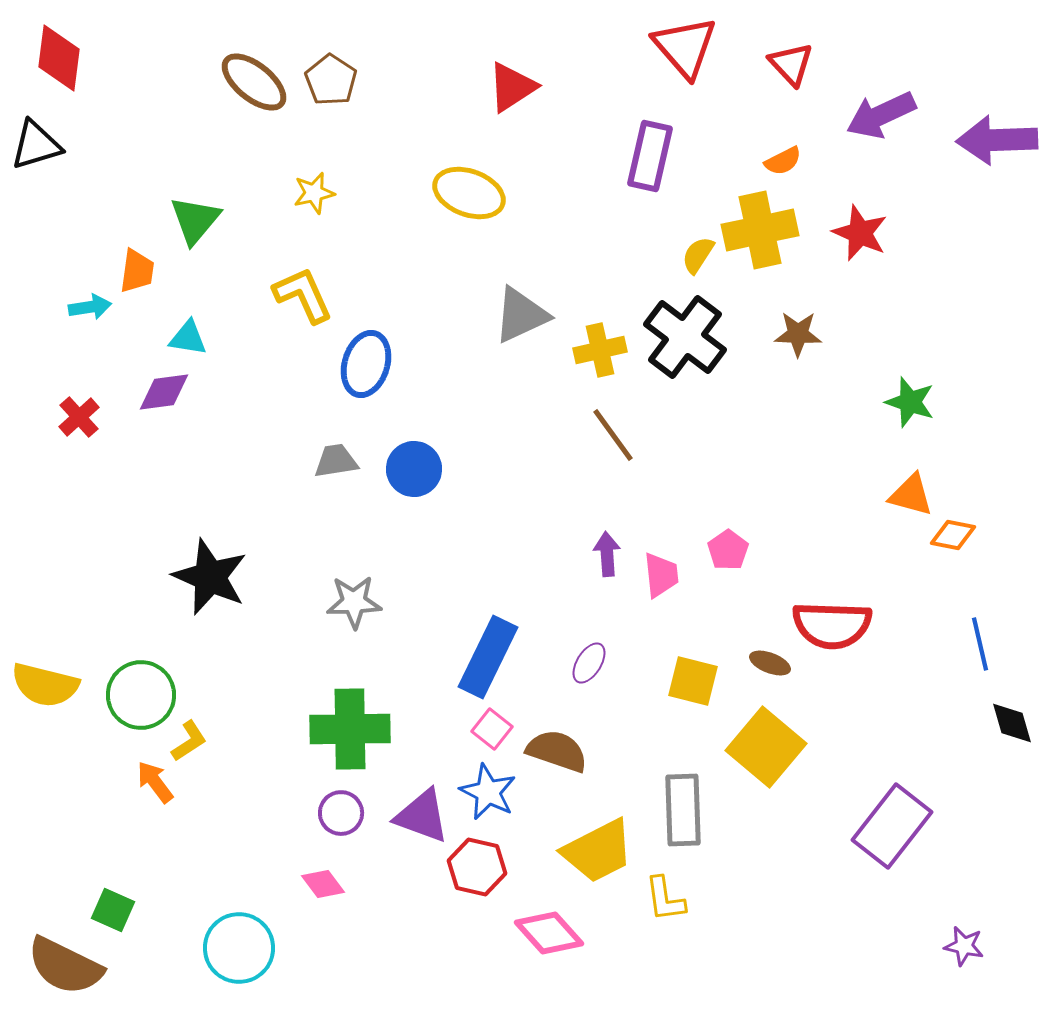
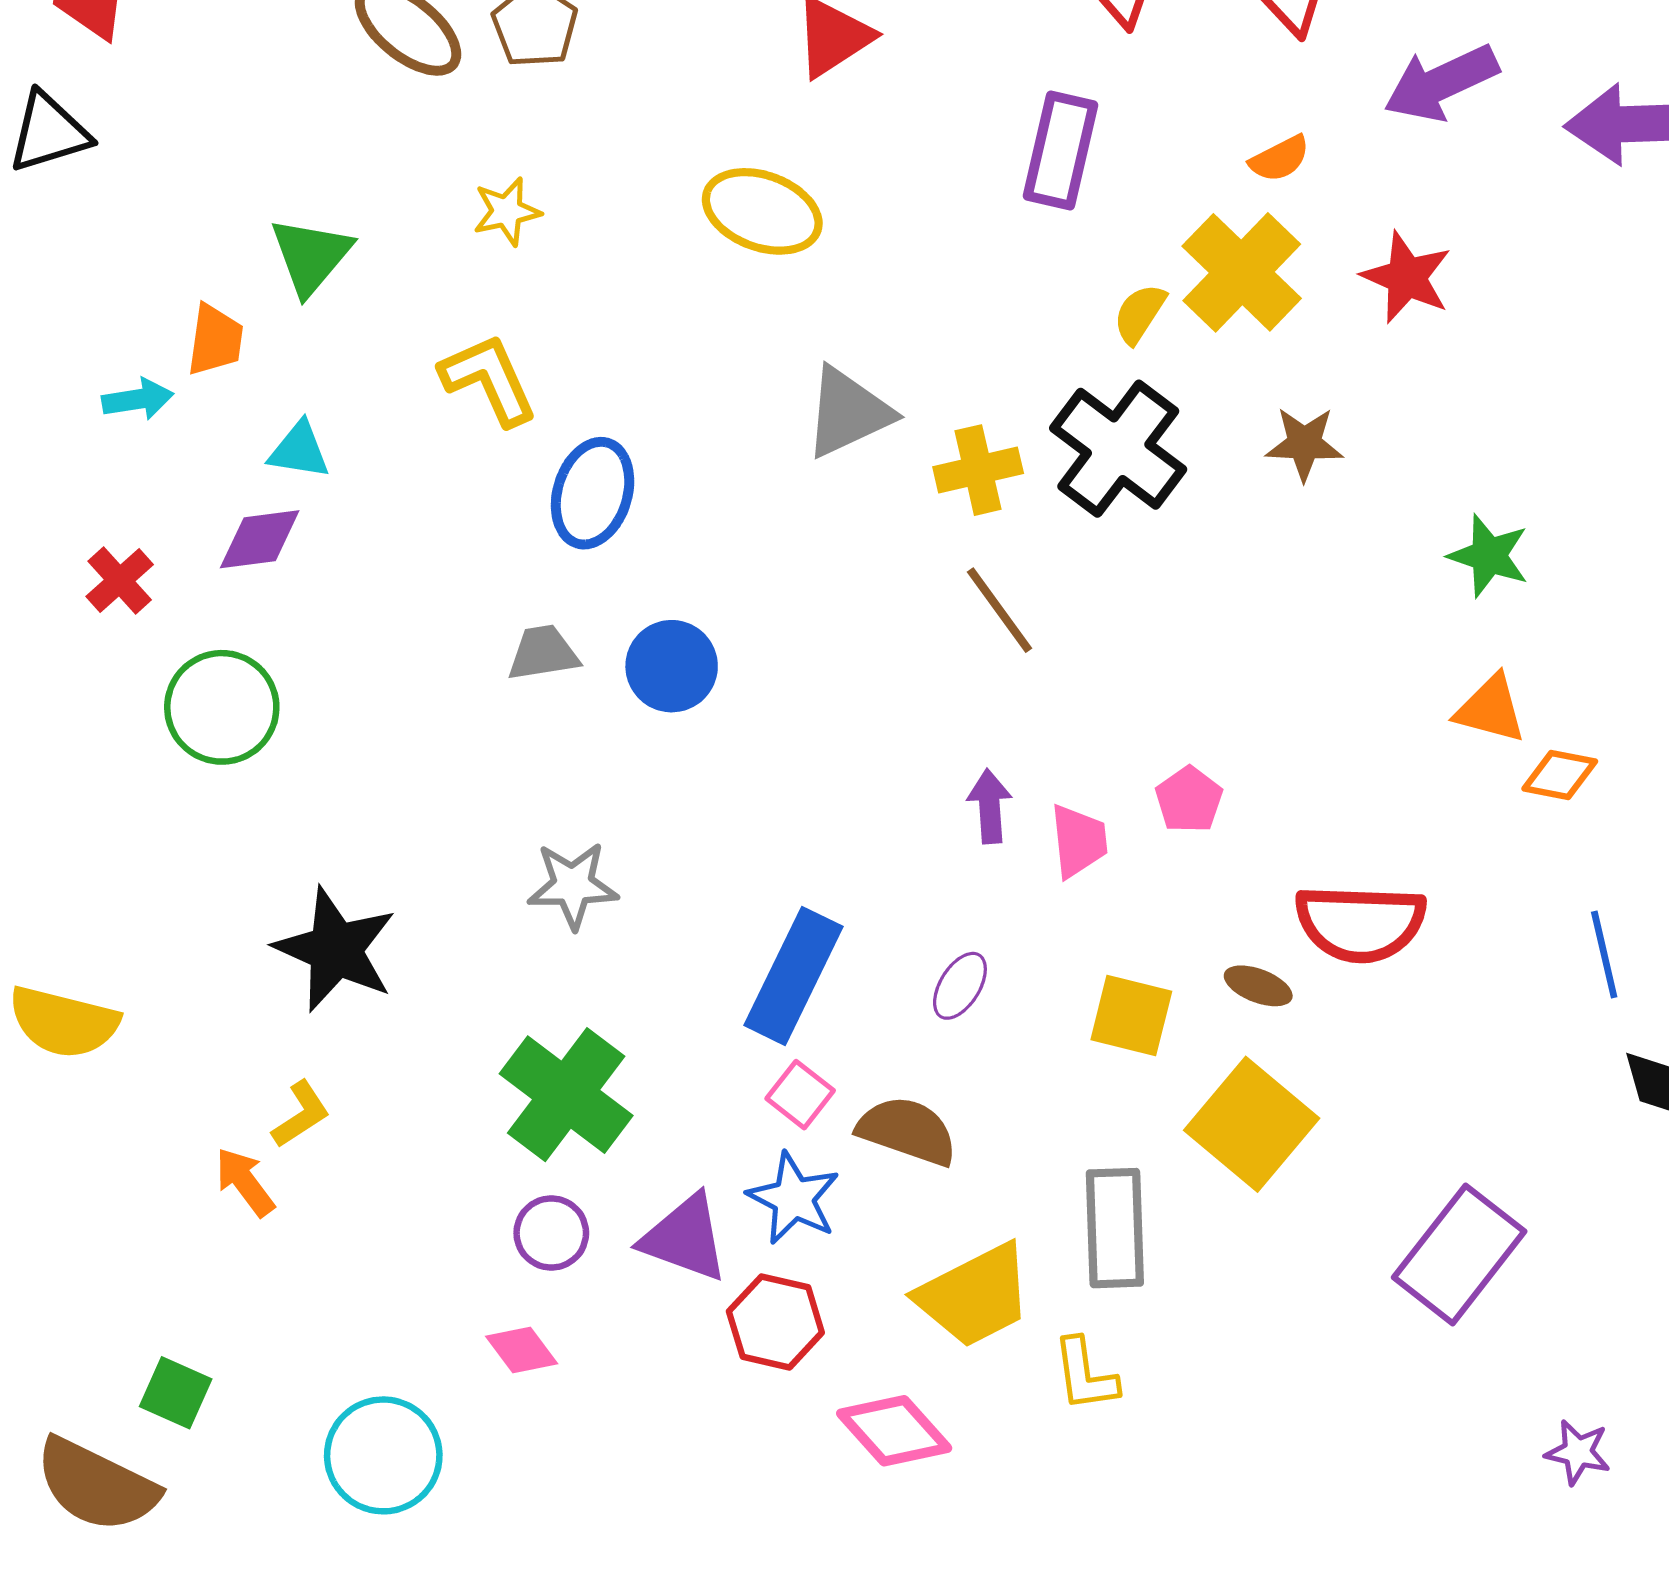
yellow cross: (760, 230) -> (1242, 272), turned -34
black star: (210, 577) -> (335, 950), moved
green circle: (141, 695) -> (222, 707), moved
green cross: (350, 729) -> (566, 1095), turned 38

